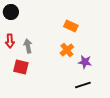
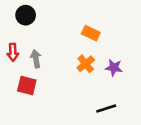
black circle: (11, 12) -> (26, 15), moved
purple star: (85, 62) -> (114, 68), moved

